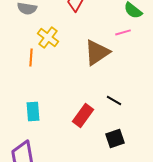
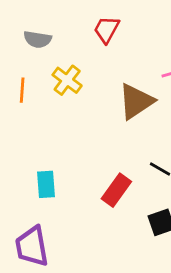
orange line: (31, 57) -> (22, 90), moved

